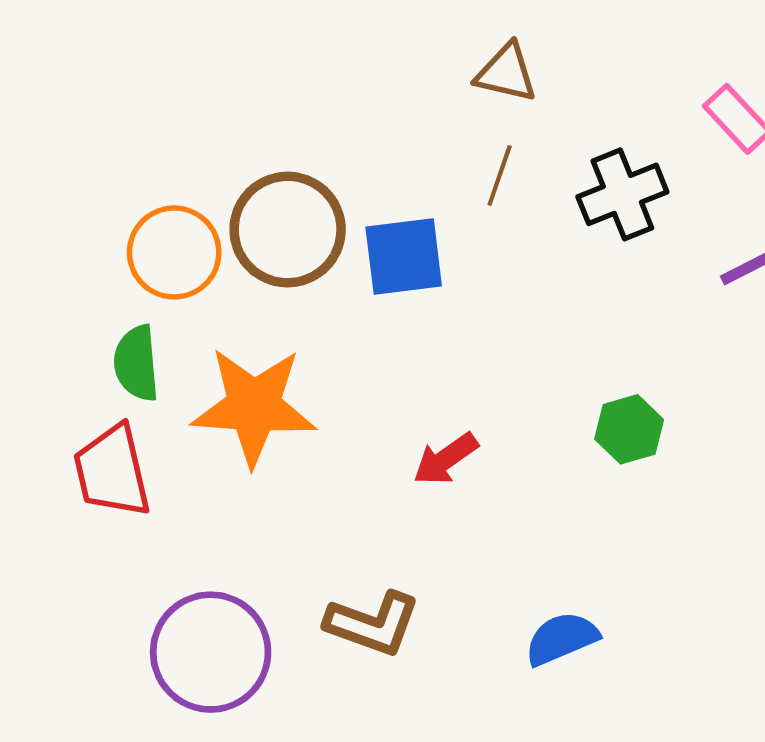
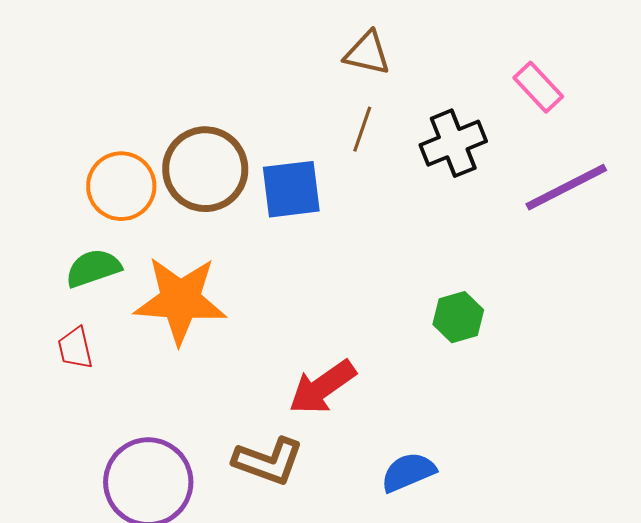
green semicircle: (136, 363) -> (93, 268), turned 76
red arrow: (446, 459) -> (322, 387), moved, size x1.4
red trapezoid: (112, 471) -> (75, 348), size x0.6

